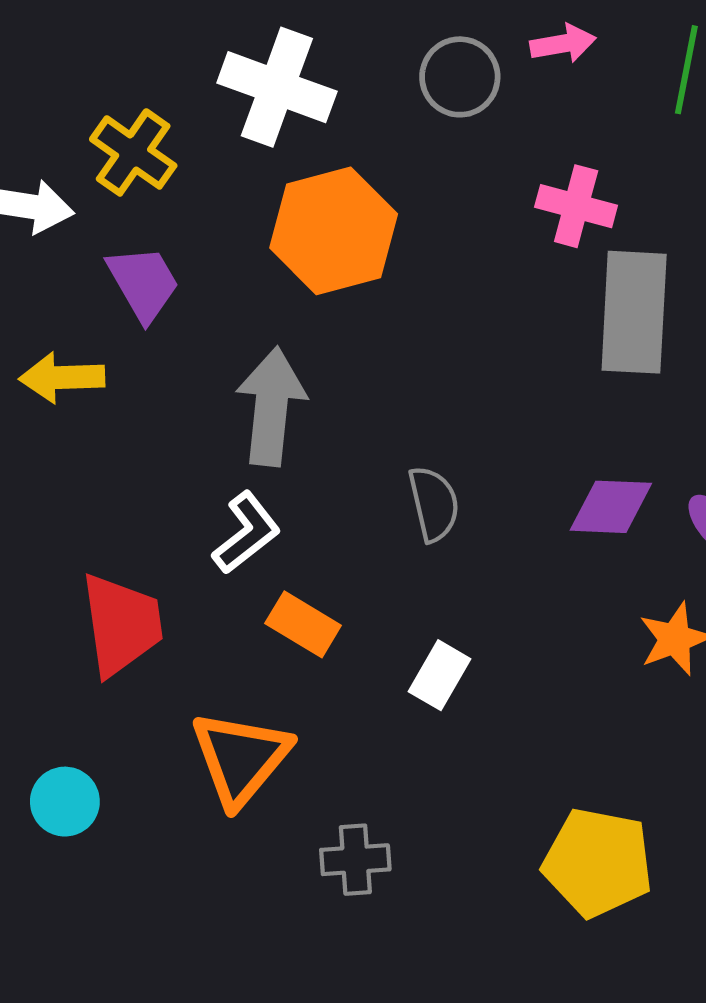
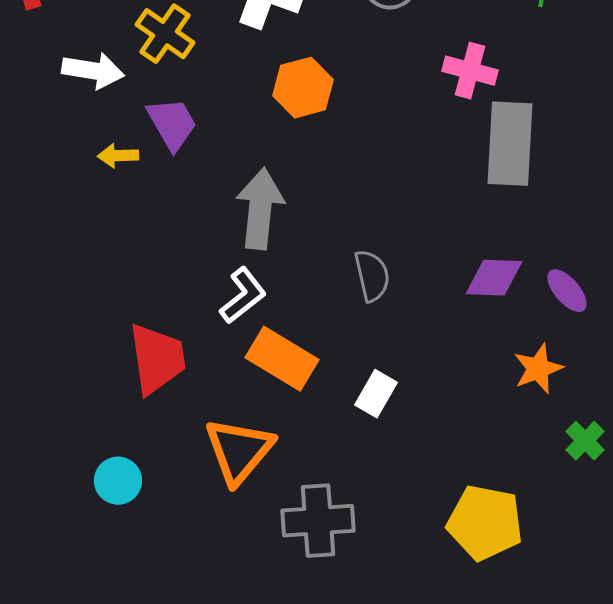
orange hexagon: (334, 231) -> (303, 88), size x0.7
yellow arrow: (62, 378) -> (118, 156), moved, size x0.7
orange rectangle: (303, 624) -> (282, 359), size x1.4
gray cross: (355, 860) -> (318, 521), size x1.5

